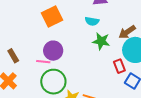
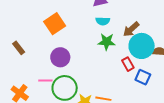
cyan semicircle: (92, 21) -> (103, 21), moved
brown rectangle: (13, 56) -> (19, 48), moved
pink line: (43, 62) -> (45, 81), moved

